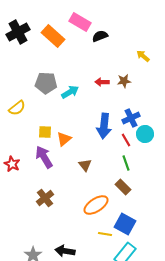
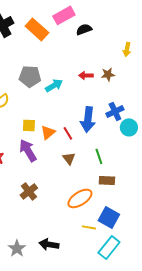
pink rectangle: (80, 22) -> (64, 15), turned -60
yellow arrow: (143, 56) -> (127, 49), turned -120
red line: (126, 140) -> (68, 133), moved
green line: (126, 163) -> (99, 156), moved
brown rectangle: (123, 187) -> (107, 180), turned -42

